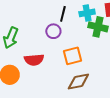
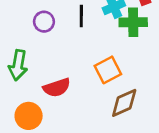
purple circle: (53, 31) -> (44, 22), moved

